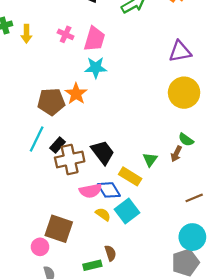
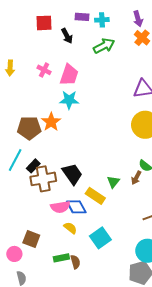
cyan square: (127, 211) -> (100, 238), moved
brown square: (59, 229) -> (31, 239), size x0.7
green rectangle: (92, 265) -> (61, 258), moved

